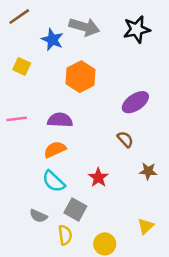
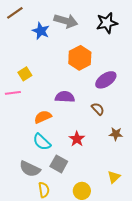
yellow square: (22, 66) -> (25, 74), moved, turned 32
orange hexagon: (80, 77) -> (80, 58), moved
purple semicircle: (60, 120) -> (65, 97), moved
gray semicircle: (38, 216) -> (30, 169), size x1.5
yellow semicircle: (65, 235) -> (44, 190), moved

